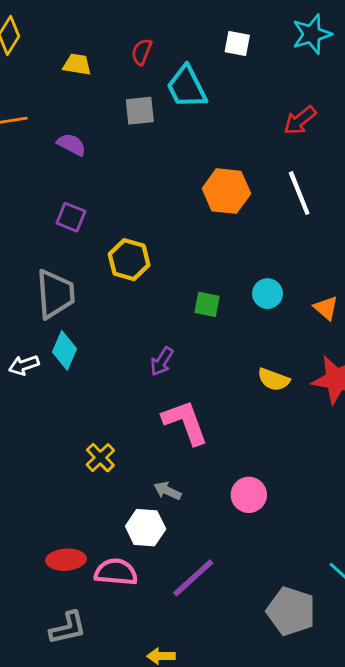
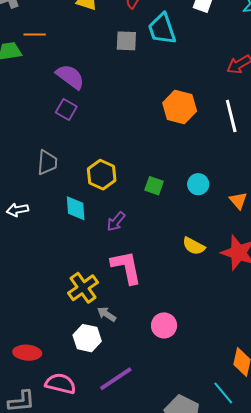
purple semicircle: (72, 145) -> (70, 77), moved, size x1.4
yellow hexagon: (129, 260) -> (102, 175), moved
gray trapezoid: (55, 294) -> (47, 162), size x0.7
cyan diamond: (64, 350) -> (76, 208), moved, turned -36
yellow cross: (100, 458) -> (83, 288), moved, size x1.4
pink semicircle: (116, 572) -> (60, 384), moved

